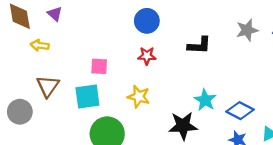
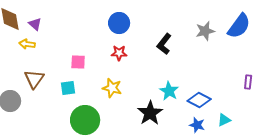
purple triangle: (55, 14) -> (35, 24), moved
black L-shape: (199, 45) -> (164, 44), turned 125
cyan square: (87, 97) -> (68, 88), size x0.7
black star: (183, 126) -> (150, 113), turned -30

